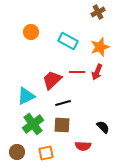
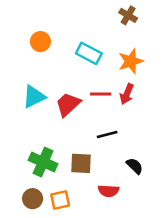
brown cross: (98, 12) -> (128, 15), turned -32
cyan triangle: (26, 96) -> (34, 97), moved
black line: (63, 103) -> (107, 135), moved
green cross: (33, 124) -> (43, 162), turned -30
brown circle: (17, 152) -> (33, 199), moved

